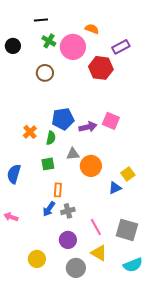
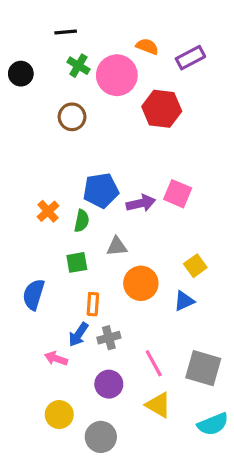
purple rectangle: (121, 47) -> (190, 58), moved
orange circle: (91, 166) -> (141, 283), moved
blue semicircle: (14, 174) -> (34, 294), moved
yellow square: (128, 174) -> (195, 266), moved
pink arrow: (11, 217) -> (56, 359), moved
gray circle: (76, 268) -> (101, 437), moved

